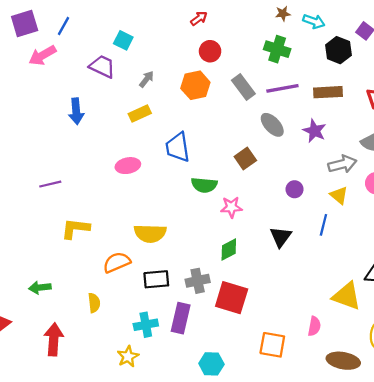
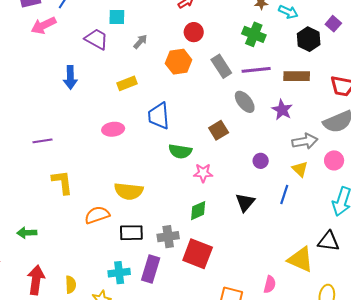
cyan square: (123, 40) -> (117, 17), turned -30
gray arrow: (147, 79) -> (140, 42), moved
yellow L-shape: (75, 229) -> (62, 182), turned 72
yellow semicircle: (94, 303) -> (71, 285), moved

